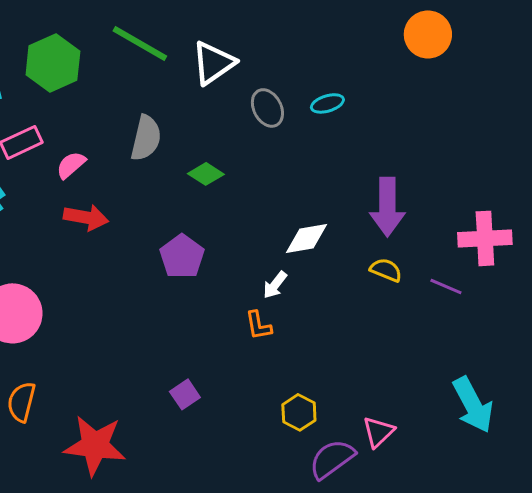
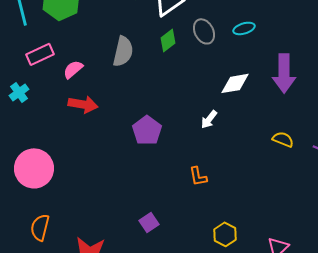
green diamond: (206, 174) -> (168, 40), moved, turned -70
purple arrow: (387, 207) -> (284, 73), moved
white diamond: (306, 238) -> (235, 83), moved
white arrow: (275, 285) -> (209, 119), moved

